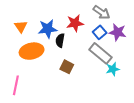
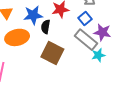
purple star: (118, 32) -> (102, 32), moved
brown square: (67, 67) -> (52, 53), size x1.6

